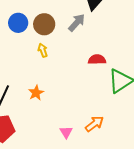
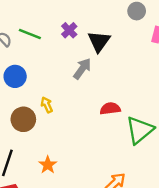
brown circle: (44, 24) -> (23, 119), moved
orange star: (36, 93) -> (48, 165), moved

